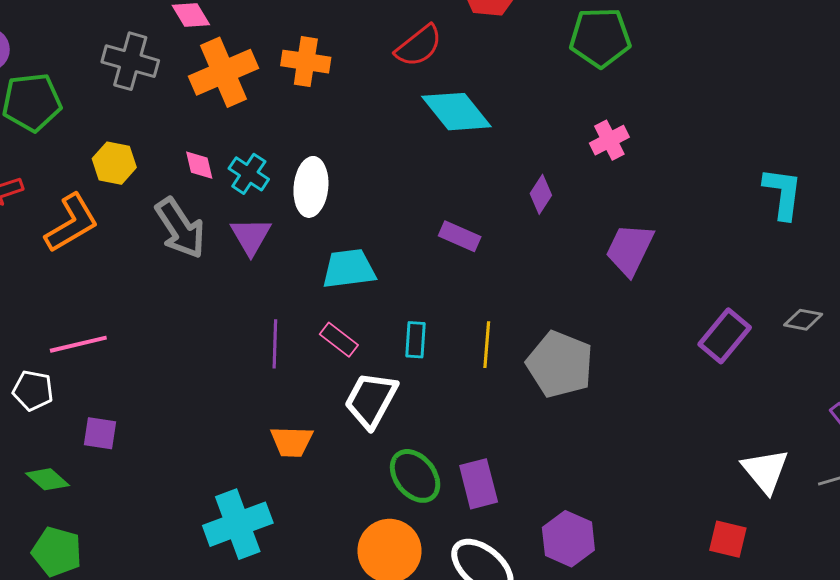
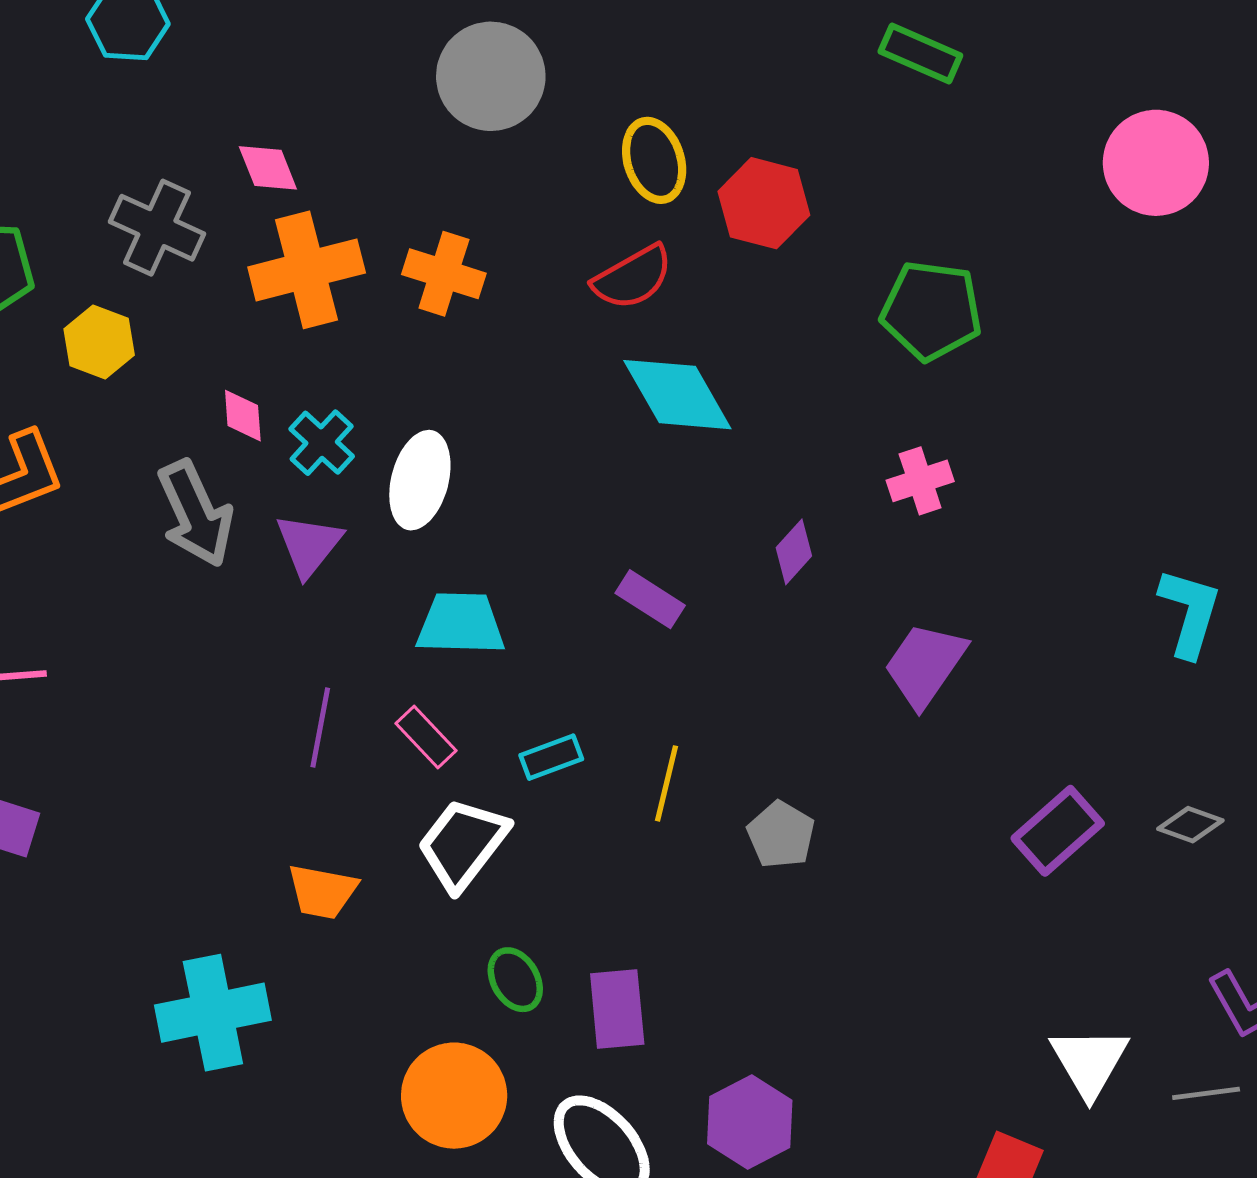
yellow hexagon: (114, 163) -> (99, 342), moved
cyan rectangle: (416, 340) -> (551, 757), turned 57
gray pentagon: (560, 364) -> (781, 835), size x0.6
green ellipse: (415, 476) -> (515, 980), size x0.7

